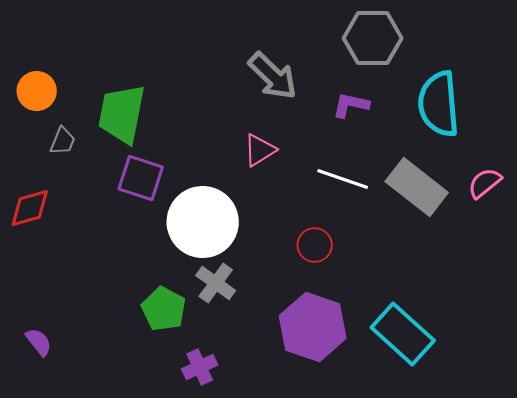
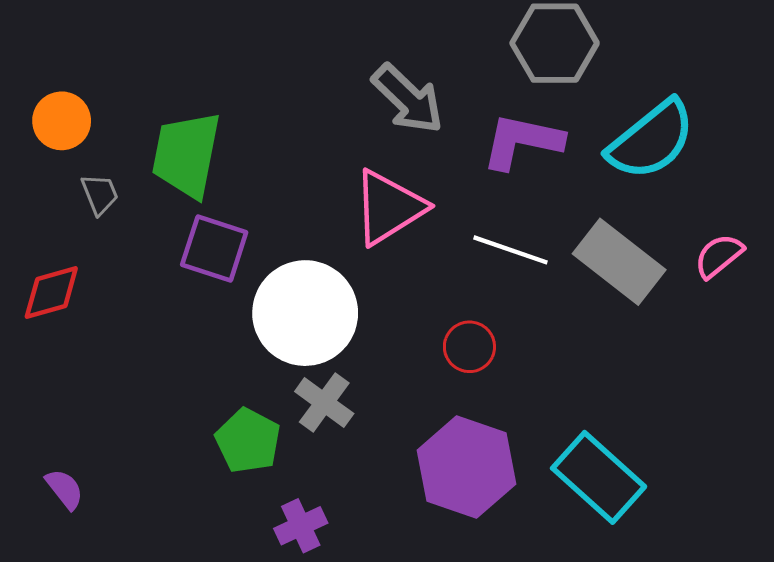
cyan semicircle: (439, 104) -> (651, 140), turned -124
purple L-shape: (351, 105) -> (522, 141), size x1.5
gray trapezoid: (63, 141) -> (100, 194), turned -44
pink triangle: (260, 150) -> (389, 207), size x1.6

